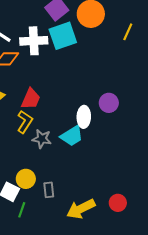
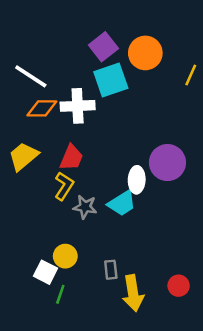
white cross: (34, 41) -> (78, 106), moved
purple circle: (109, 103) -> (167, 163), size x1.5
gray rectangle: (49, 190) -> (111, 270), moved
yellow arrow: (81, 209) -> (133, 293), turned -72

